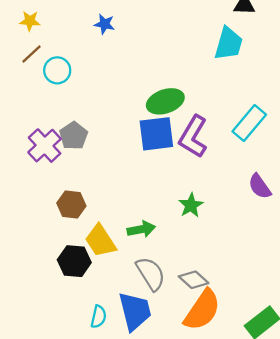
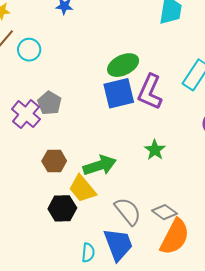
green arrow: (141, 229) -> (100, 165), moved, size x1.4

